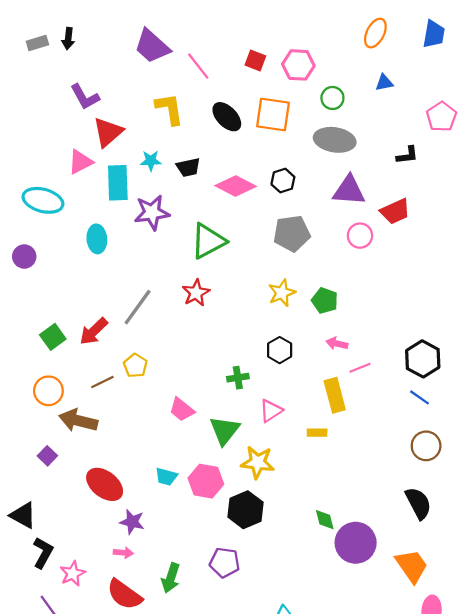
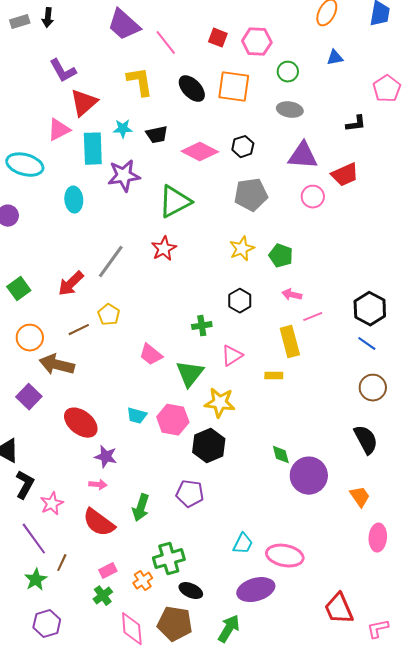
gray ellipse: (335, 140) -> (290, 110), size x0.7
green square: (53, 337) -> (19, 289), moved
purple square: (47, 456) -> (29, 397), size x1.4
orange trapezoid: (412, 566) -> (360, 497), size x0.7

